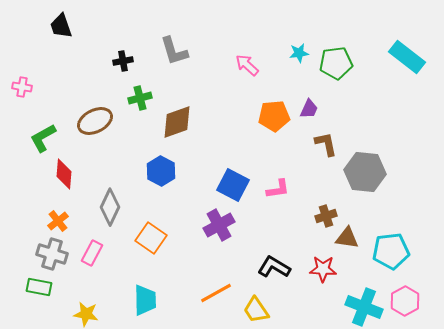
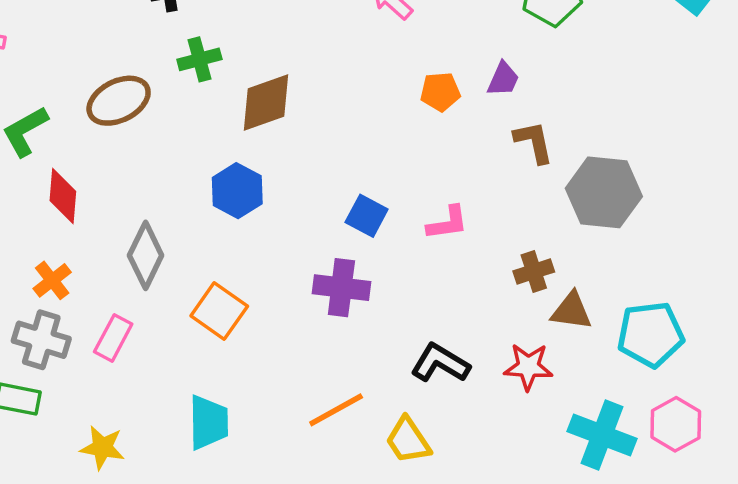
orange pentagon: (274, 116) -> (440, 92), size x0.7
blue square: (233, 185) -> (367, 216), size x0.7
purple cross: (219, 225) -> (341, 288), turned 36

